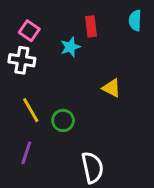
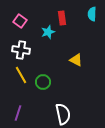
white cross: (22, 60) -> (21, 50), moved
purple line: (26, 153) -> (18, 113), moved

